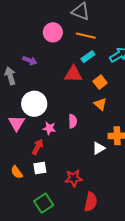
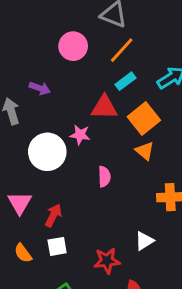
orange line: (86, 36) -> (122, 50), turned -60
orange square: (100, 82) -> (144, 118), size x1.5
pink triangle: (16, 123) -> (20, 203), moved
pink star: (49, 128) -> (80, 135), moved
white triangle: (99, 148) -> (144, 241), moved

